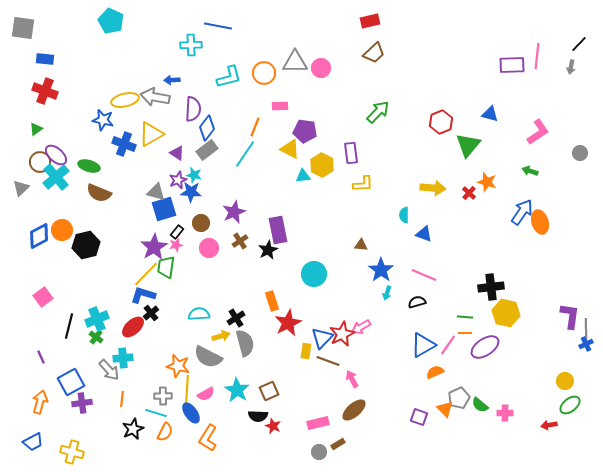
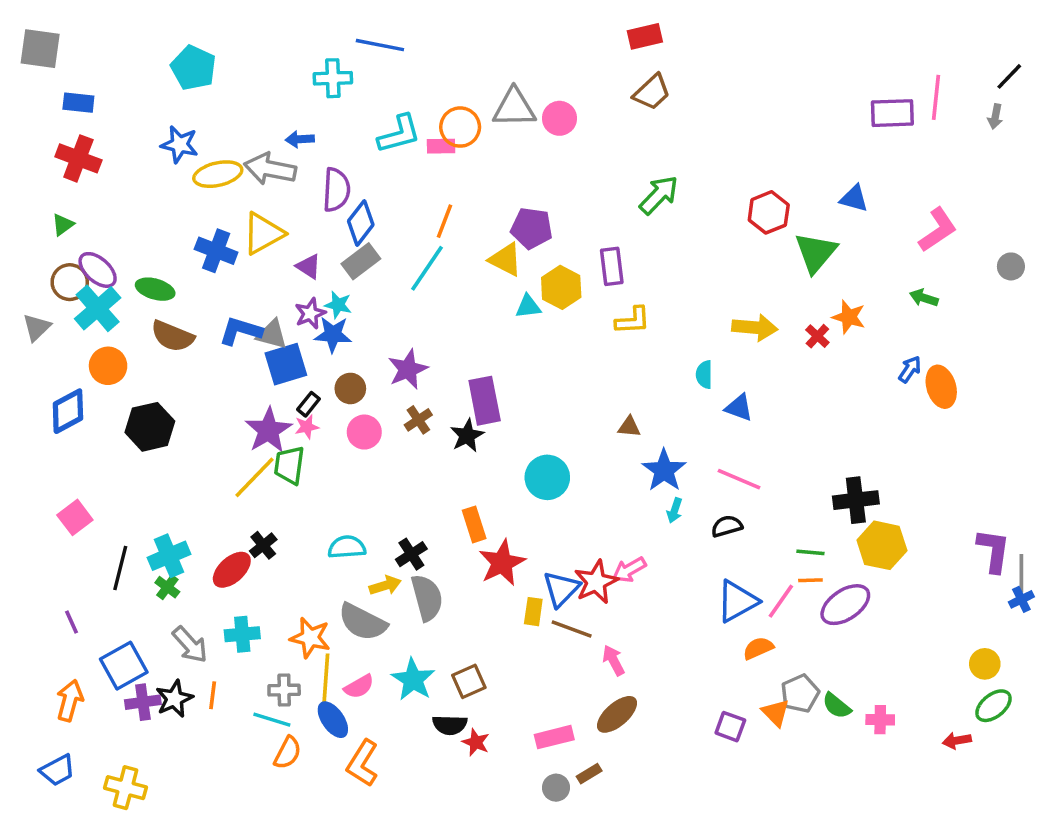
cyan pentagon: (111, 21) -> (193, 68), moved
pink rectangle: (280, 106) -> (441, 146), moved
blue star: (103, 120) -> (180, 144), moved
blue arrow: (522, 212) -> (910, 369), size x0.6
orange circle: (62, 230) -> (108, 366), moved
blue L-shape: (143, 295) -> (241, 331), moved
cyan cross: (123, 358) -> (242, 634), moved
black star: (133, 429) -> (174, 699), moved

